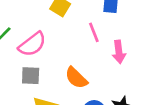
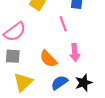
pink arrow: (119, 52) -> (75, 53), moved

